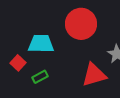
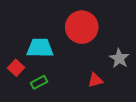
red triangle: (94, 75) -> (95, 80), size x0.6

